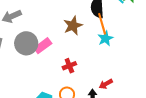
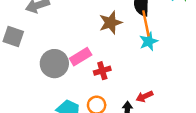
gray circle: (26, 43) -> (54, 64), moved
pink rectangle: (43, 46) -> (81, 57), moved

